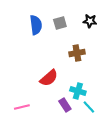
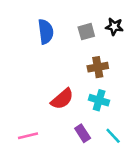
gray square: (60, 23) -> (86, 32), moved
cyan cross: (78, 91) -> (99, 100), moved

